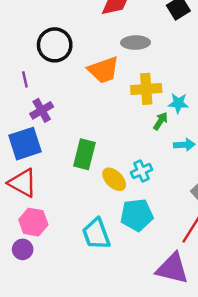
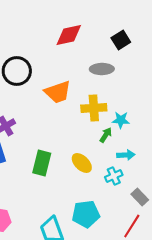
gray ellipse: (136, 43) -> (102, 69), moved
cyan cross: (141, 171) -> (114, 176), moved
yellow ellipse: (114, 179) -> (82, 163), moved

